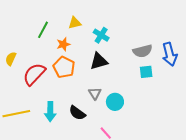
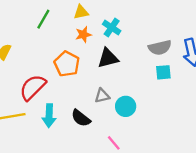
orange star: (63, 44) -> (83, 35), moved
red semicircle: (34, 74) -> (33, 87), moved
gray triangle: (95, 93) -> (102, 96), turned 48

